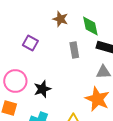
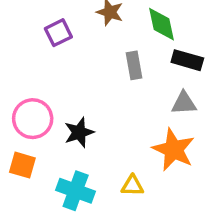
purple square: (30, 43) -> (58, 33), moved, turned 35

